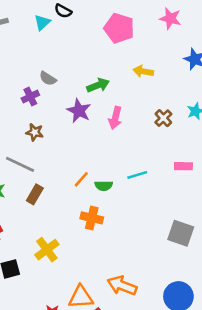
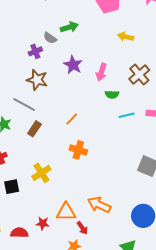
green arrow: (98, 85) -> (69, 27), moved
brown cross: (163, 118) -> (139, 74), size x1.5
brown star: (35, 132) -> (37, 80), size x1.5
cyan line: (137, 175) -> (127, 115), moved
green semicircle: (104, 186) -> (112, 94), moved

